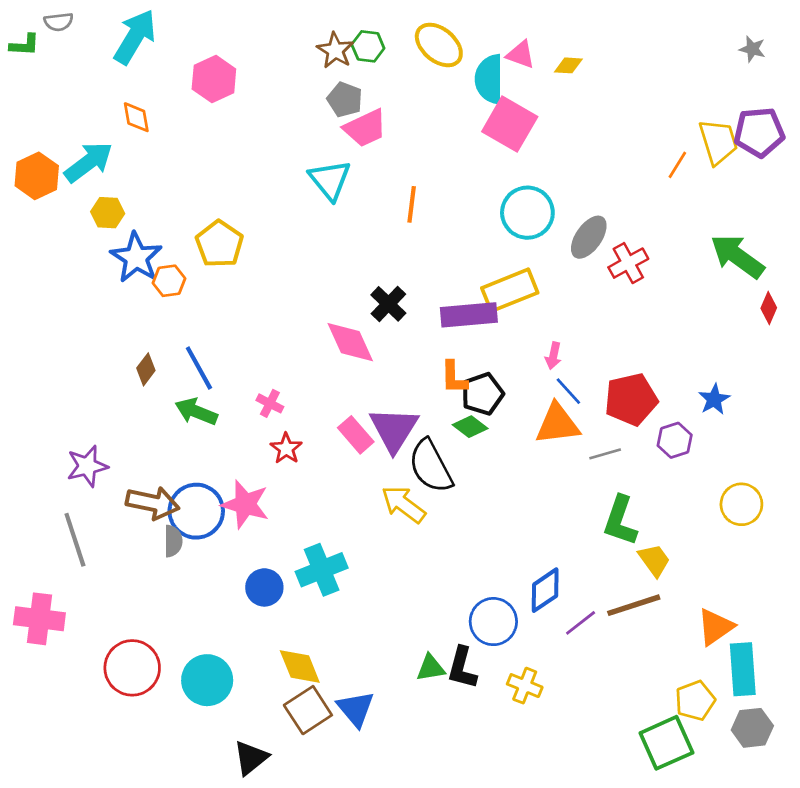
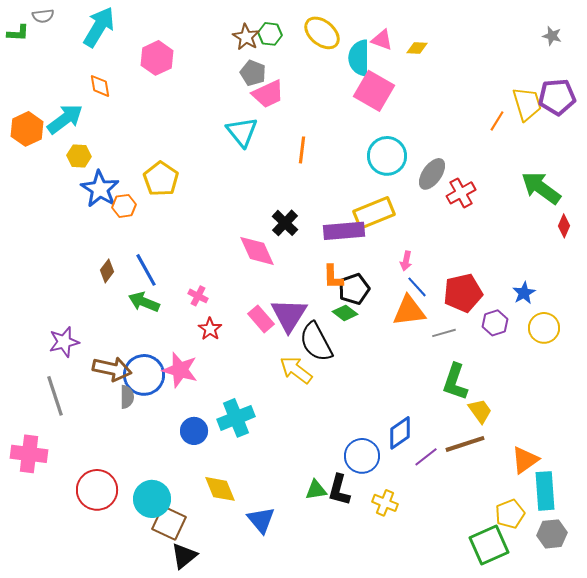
yellow circle: (741, 504) -> (544, 328), moved
brown square: (308, 710) -> (169, 523), moved, turned -32

